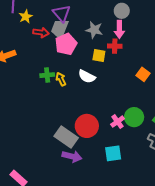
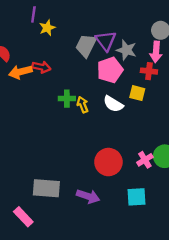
purple triangle: (62, 13) -> (106, 41), moved
red arrow: (41, 33) -> (41, 67), moved
pink pentagon: (66, 44) -> (110, 70), moved
yellow square: (99, 55) -> (137, 93), moved
gray rectangle: (66, 137) -> (46, 188), moved, turned -35

